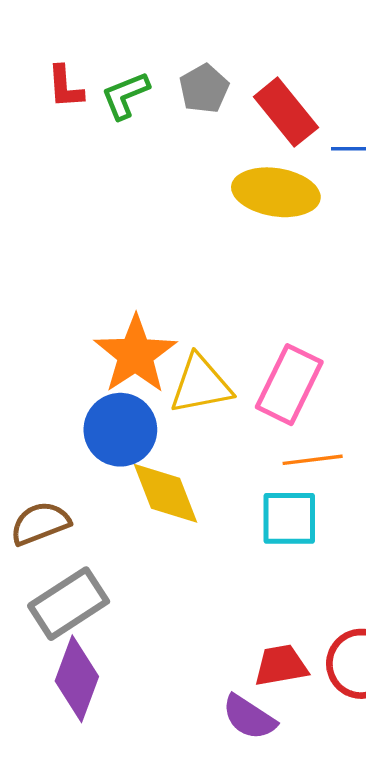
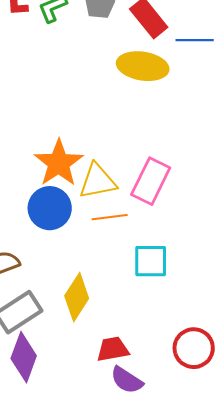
orange line: (313, 460) -> (110, 217), moved
yellow diamond: (166, 493) -> (77, 297), moved, turned 54
red trapezoid: (281, 665) -> (113, 349), moved

